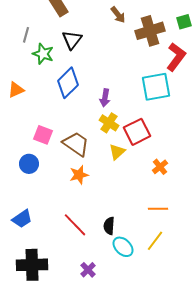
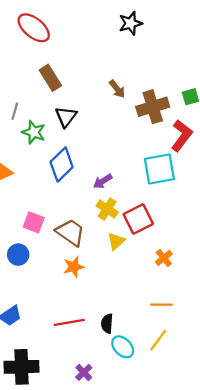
purple arrow: (105, 98) -> (103, 181), turned 48
red line: (75, 225) -> (69, 322), turned -56

